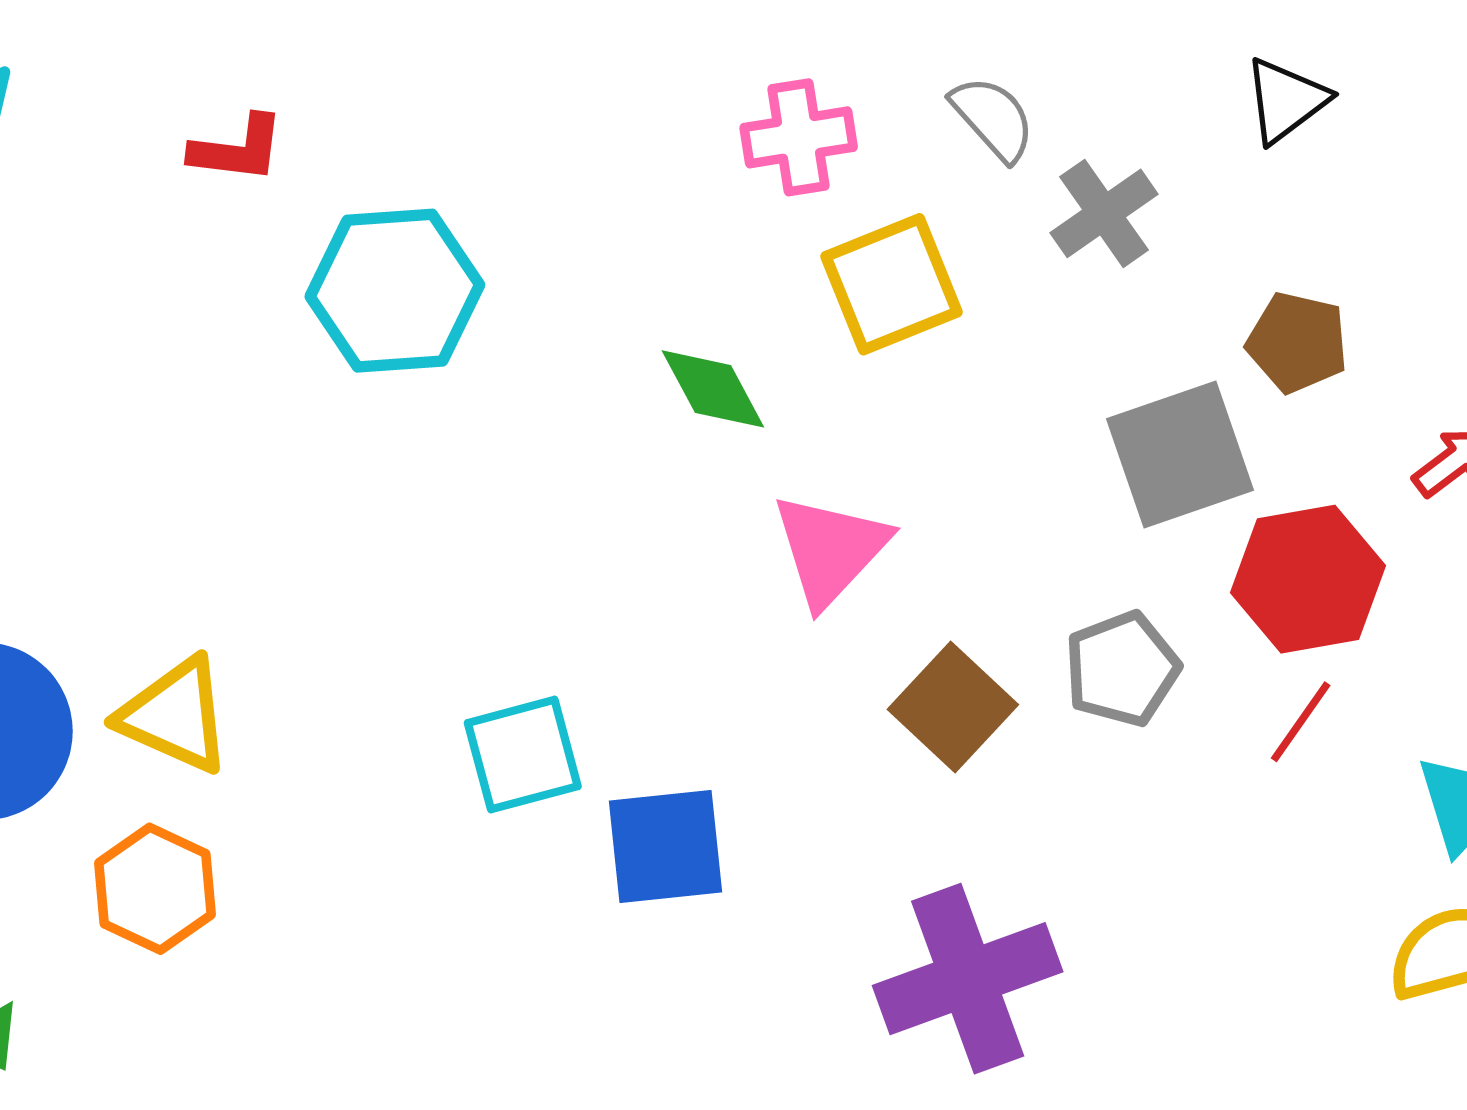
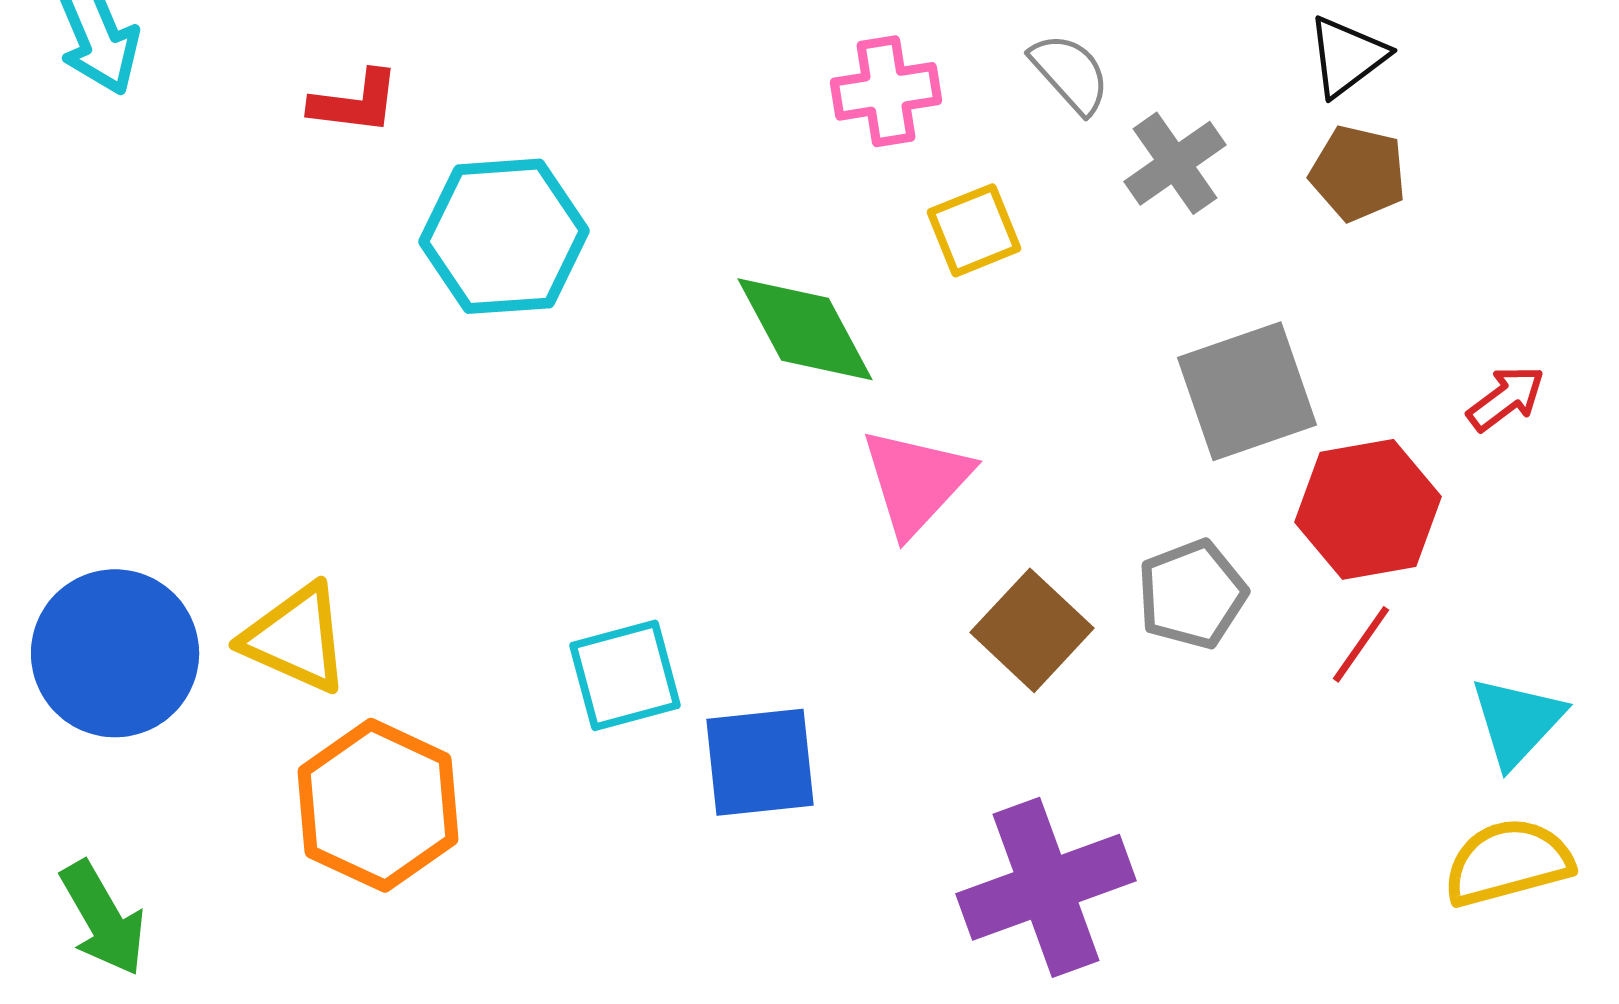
yellow square: (892, 284) -> (974, 230), size x0.7
brown pentagon: (1297, 342) -> (1358, 173), moved
green diamond: (713, 389) -> (805, 329), size x1.4
orange hexagon: (155, 889) -> (378, 805), moved, size x1.4

